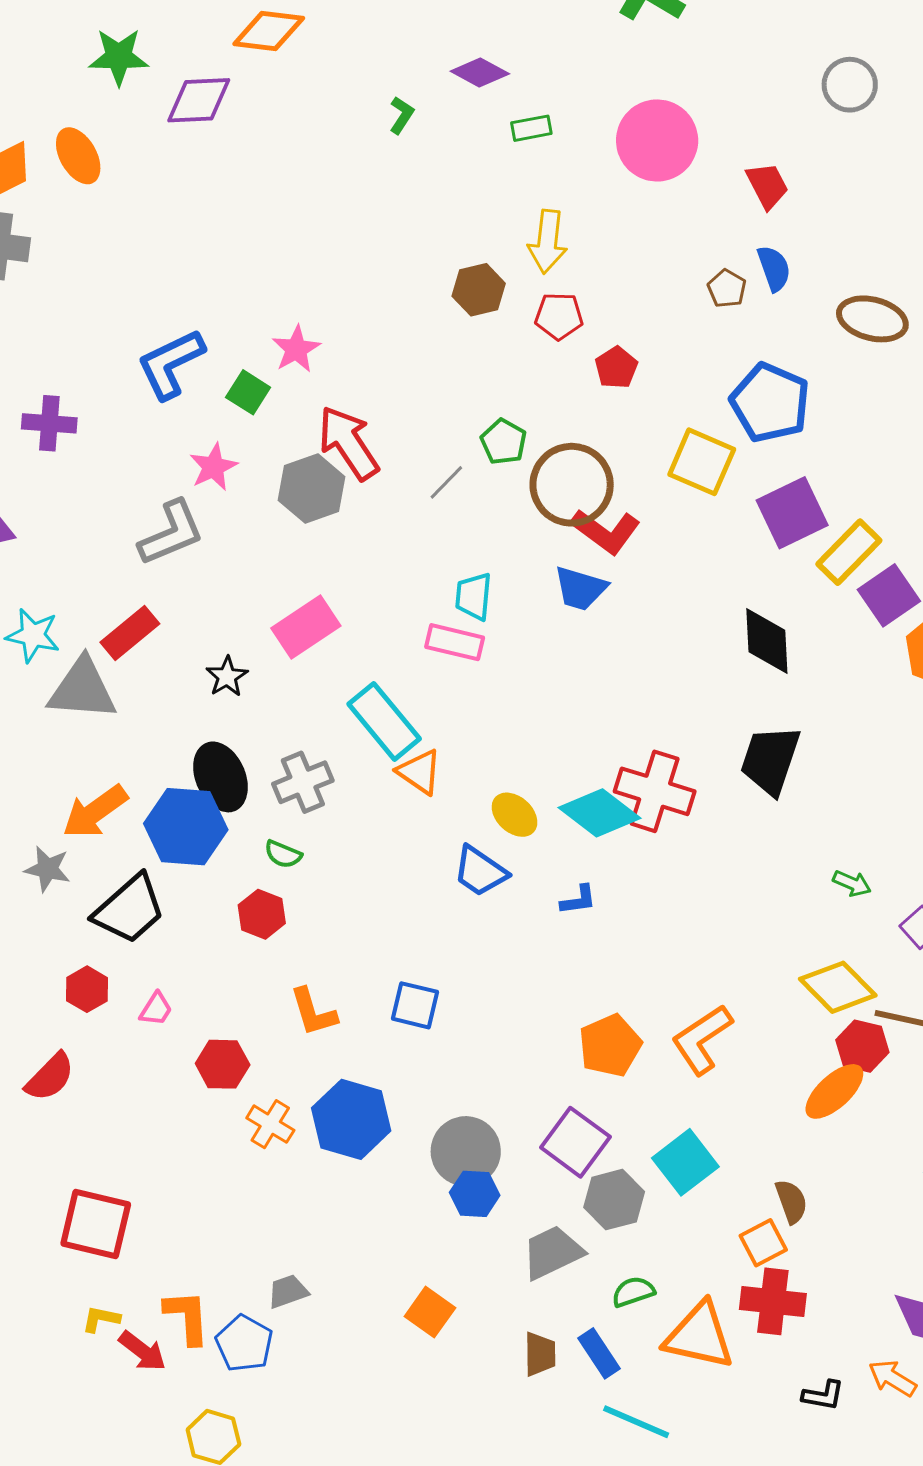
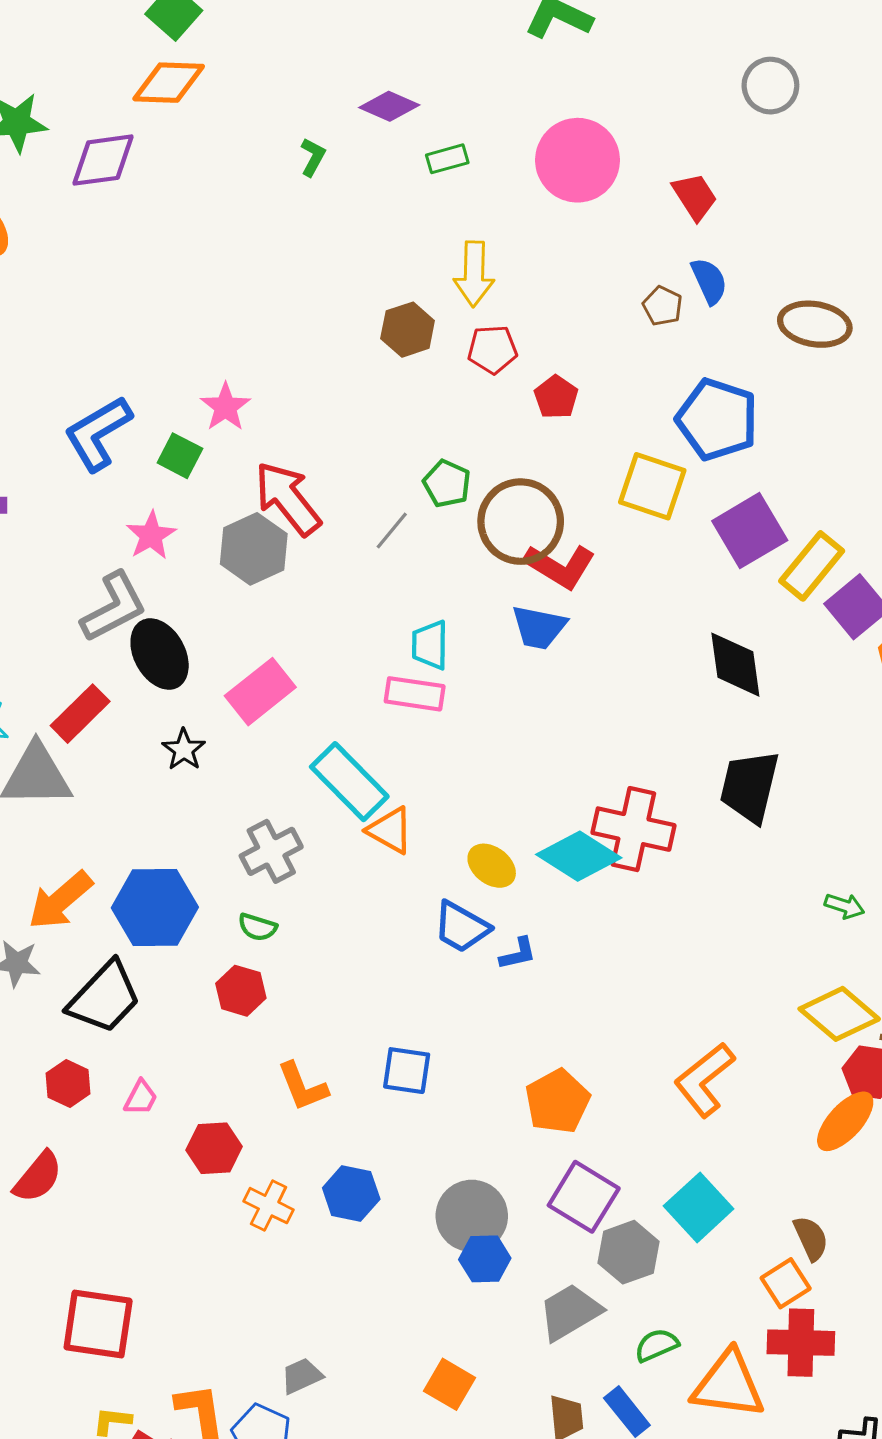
black ellipse: (220, 777) -> (160, 654), moved
blue L-shape: (578, 900) -> (518, 954), moved
orange pentagon: (610, 1046) -> (557, 1101), moved
blue hexagon: (351, 1119) -> (351, 1193), size x0.7

